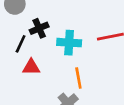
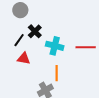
black cross: (39, 28) -> (35, 31), turned -32

